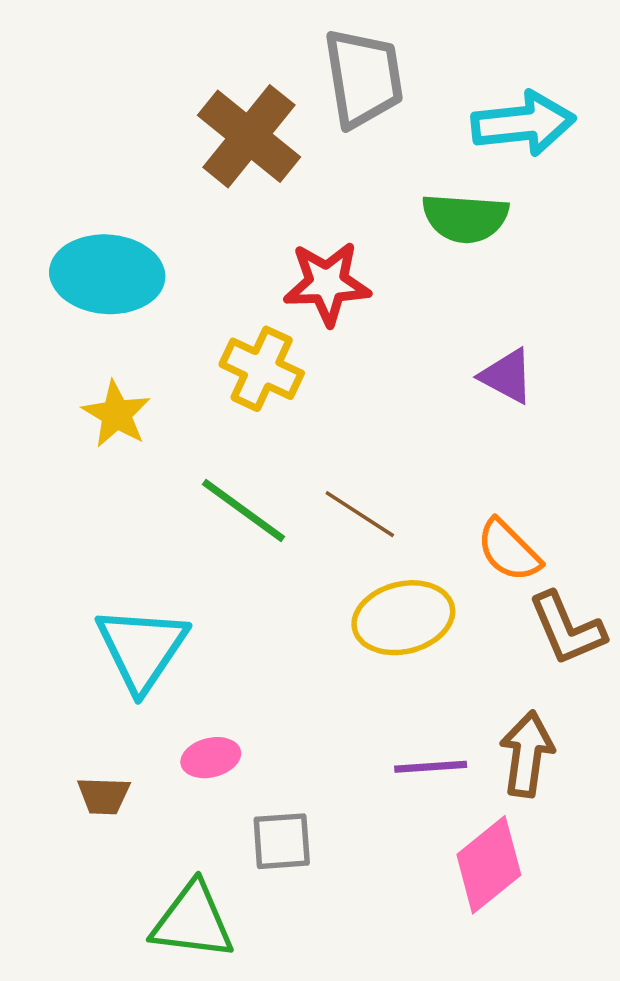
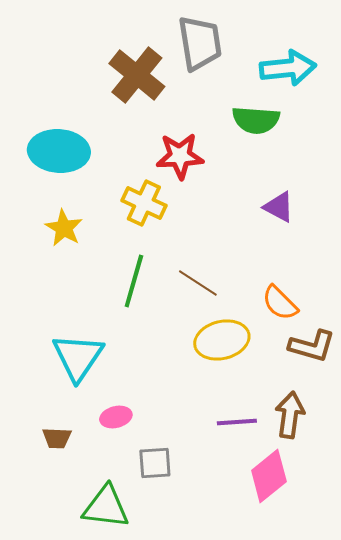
green line: (243, 510) -> (134, 281), turned 70
brown L-shape: (567, 629) -> (312, 346), turned -51

